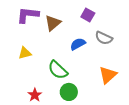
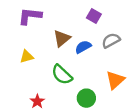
brown triangle: (53, 23) -> (62, 38), moved
gray semicircle: (104, 38) -> (111, 41), turned 126
green circle: (69, 92) -> (86, 98), moved

